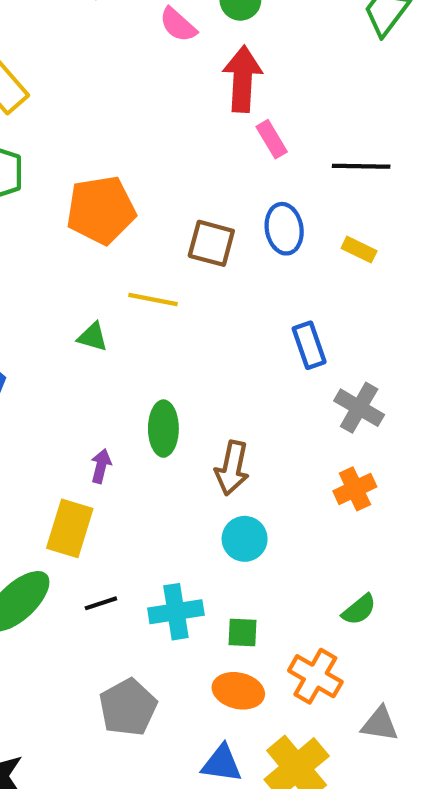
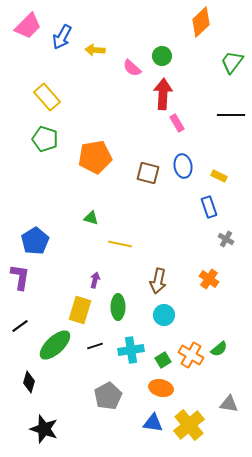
black line: (361, 166) -> (231, 115), moved
yellow line: (153, 299) -> (120, 244), moved
blue rectangle: (309, 345) -> (209, 207), moved
gray cross: (359, 408) -> (226, 239), moved, size x0.7
green ellipse: (163, 429) -> (118, 307), moved
orange cross: (355, 489) -> (209, 279), moved, turned -30
green square: (242, 632) -> (163, 360), turned -35
orange cross: (315, 676) -> (191, 355), moved

